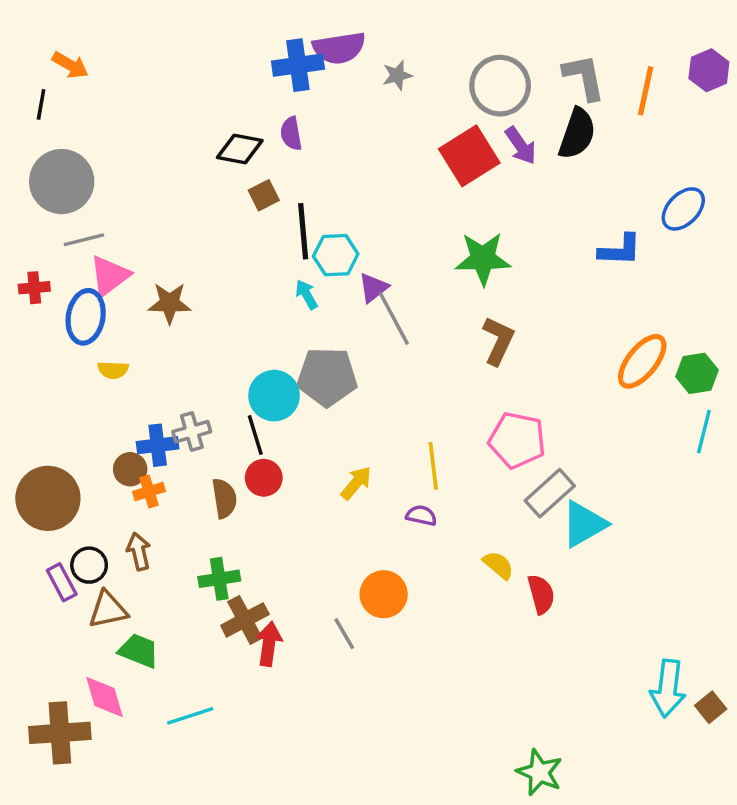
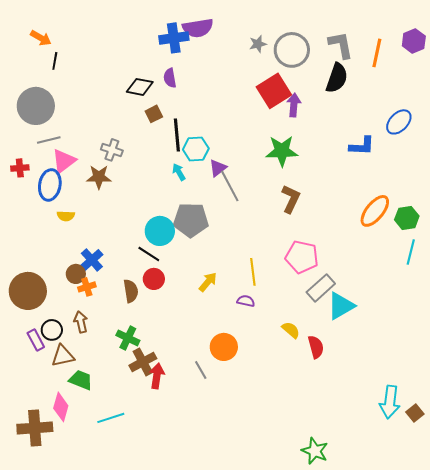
gray star: (397, 75) -> (258, 44), moved
black line: (41, 104) -> (55, 61), moved
purple arrow: (521, 146) -> (294, 105), moved, turned -140
gray cross: (192, 432) -> (112, 150), moved, turned 35
black line: (255, 435) -> (149, 254), turned -40
blue cross: (158, 445) -> (92, 260), turned -35
green cross: (219, 579) -> (128, 338), turned 35
pink diamond: (104, 697) -> (61, 407), turned 32

